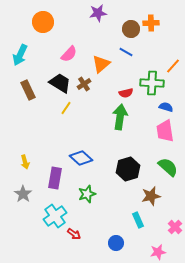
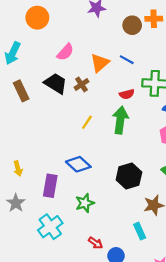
blue line: (126, 52) -> (127, 60), moved
yellow line: (66, 108) -> (87, 122), moved
red arrow: (74, 234) -> (96, 243), moved

